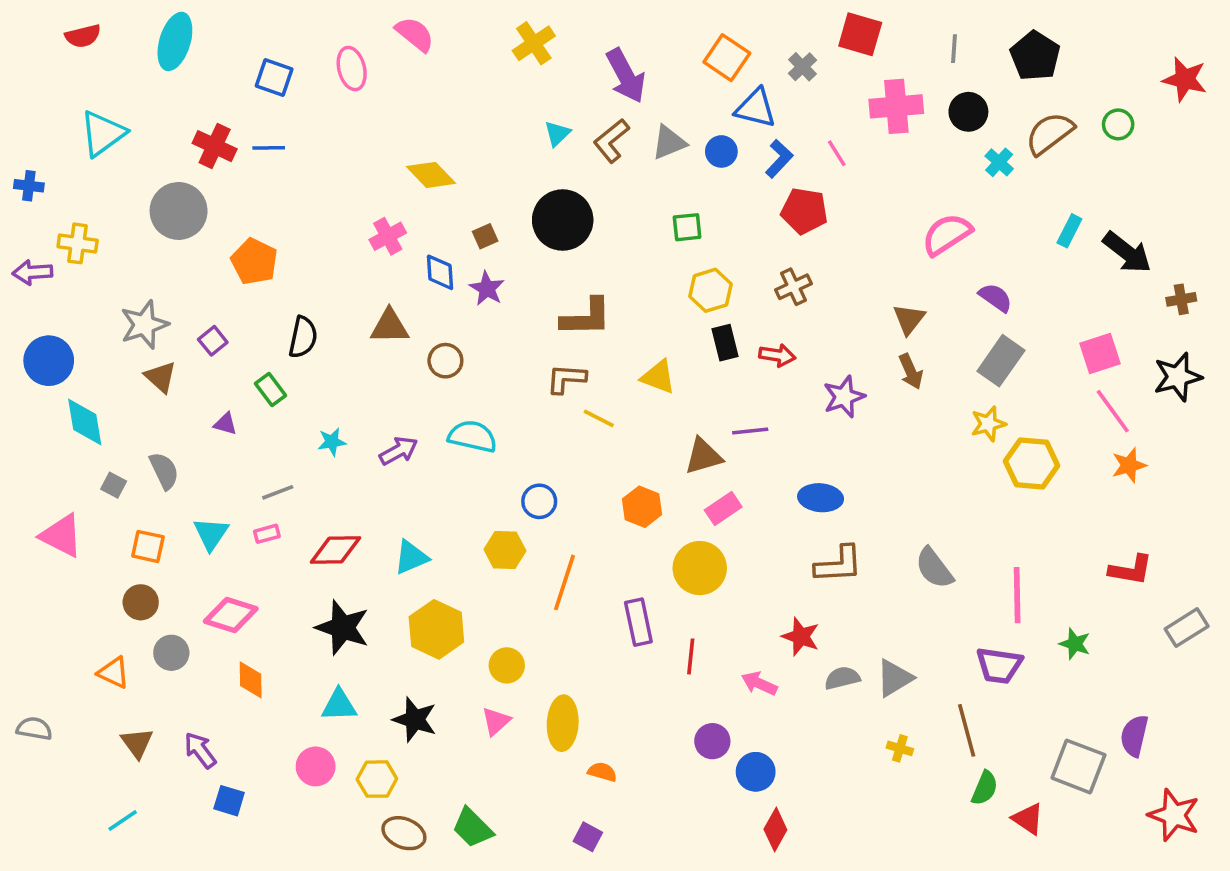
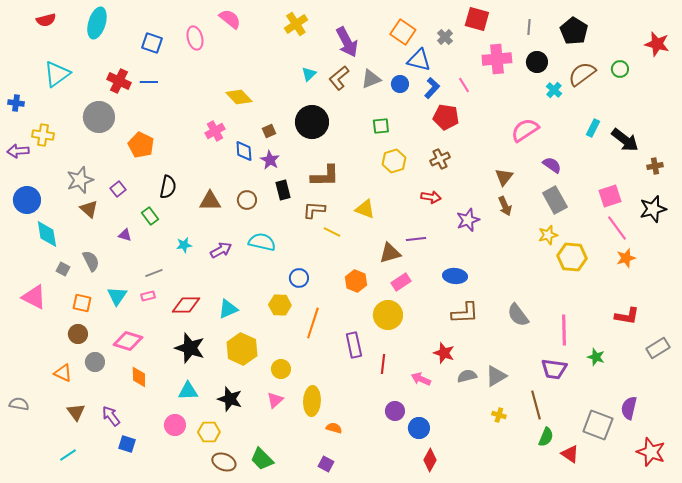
brown triangle: (390, 326) -> (210, 201), moved
black rectangle: (725, 343) -> (283, 190), moved
gray rectangle: (1001, 361) -> (555, 200), turned -64

